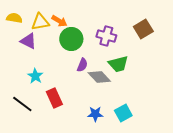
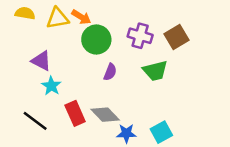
brown square: (143, 29) -> (176, 37), moved
purple triangle: (28, 41) -> (41, 61), moved
gray diamond: (99, 77) -> (105, 115), moved

